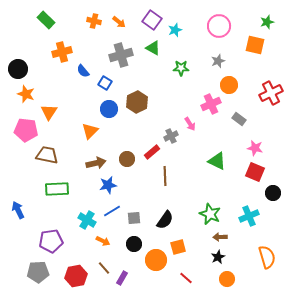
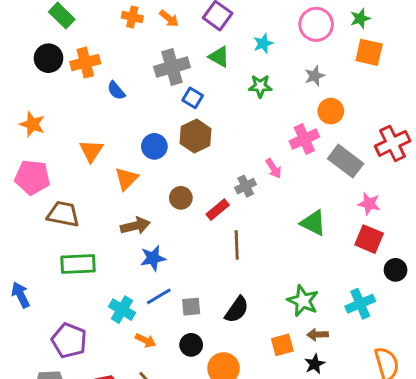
green star: (267, 22) -> (360, 18), moved
cyan star: (175, 30) -> (263, 43), moved
black circle: (18, 69) -> (49, 58), moved
blue square: (105, 83) -> (193, 98), moved
red cross: (271, 93) -> (393, 143), moved
orange triangle: (49, 112) -> (91, 151), moved
gray rectangle: (239, 119) -> (346, 161), size x1.6
brown circle: (127, 159) -> (181, 198), moved
purple pentagon: (51, 241) -> (69, 340), turned 30
orange square: (178, 247) -> (282, 345), moved

